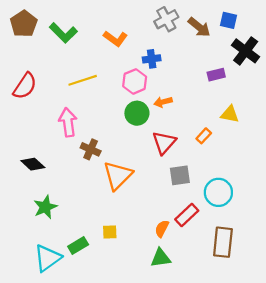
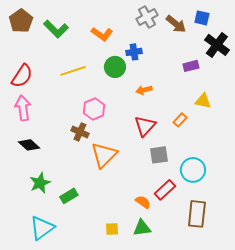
pink hexagon: (135, 81) -> (94, 109), moved
green circle: (137, 113) -> (115, 67), moved
pink arrow: (68, 122) -> (23, 108), moved
orange semicircle: (162, 229) -> (143, 202), turned 98
yellow square: (110, 232) -> (112, 229), moved
green rectangle: (78, 246) -> (69, 196), moved

